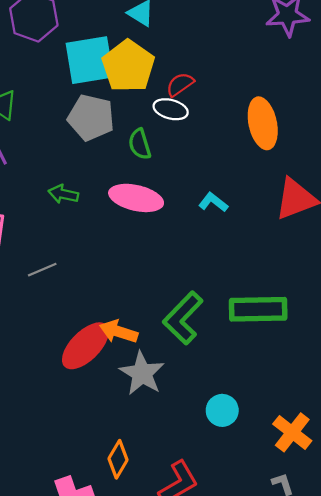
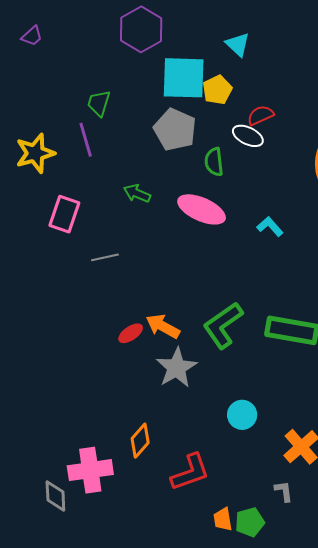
yellow pentagon: (128, 66) -> (217, 90), size x0.6
red ellipse: (85, 346) -> (131, 333), size x0.5

